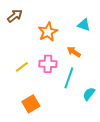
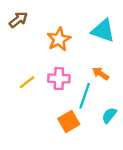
cyan triangle: (84, 25) -> (103, 31), size x1.5
orange arrow: (74, 52) -> (101, 74), moved
orange square: (31, 104) -> (69, 121), moved

